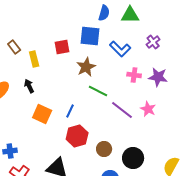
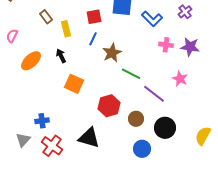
brown star: (86, 67) -> (112, 53), moved
green line: (98, 91) -> (131, 74), moved
purple line: (122, 110) -> (154, 94), moved
blue line: (70, 111) -> (93, 39), moved

